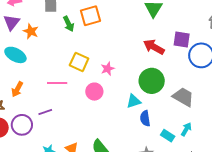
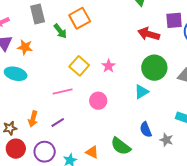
yellow square: (79, 62) -> (79, 66), turned 30
orange arrow: (17, 89) -> (33, 119), moved
pink circle: (94, 92) -> (98, 101), moved
blue semicircle: (145, 118) -> (146, 130), moved
purple circle: (22, 125) -> (45, 152), moved

